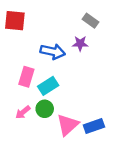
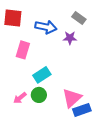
blue arrow: (53, 52) -> (46, 27), moved
pink rectangle: (26, 77) -> (23, 50), moved
pink triangle: (68, 125) -> (72, 98), moved

